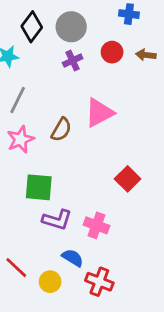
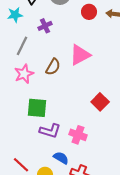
purple cross: (73, 61) -> (45, 26), moved

